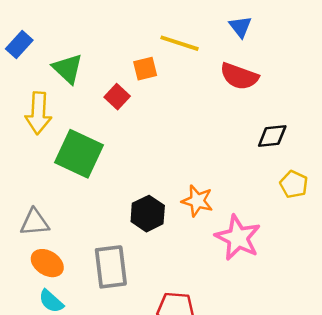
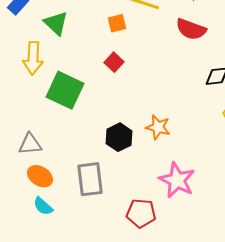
red square: (117, 97) -> (114, 62), moved
pink star: (238, 238) -> (177, 180), moved

